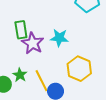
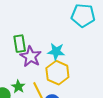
yellow hexagon: (79, 69) -> (57, 73), moved

